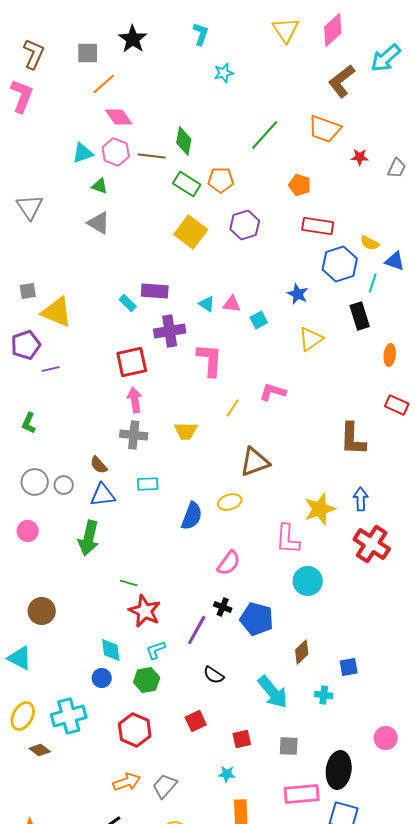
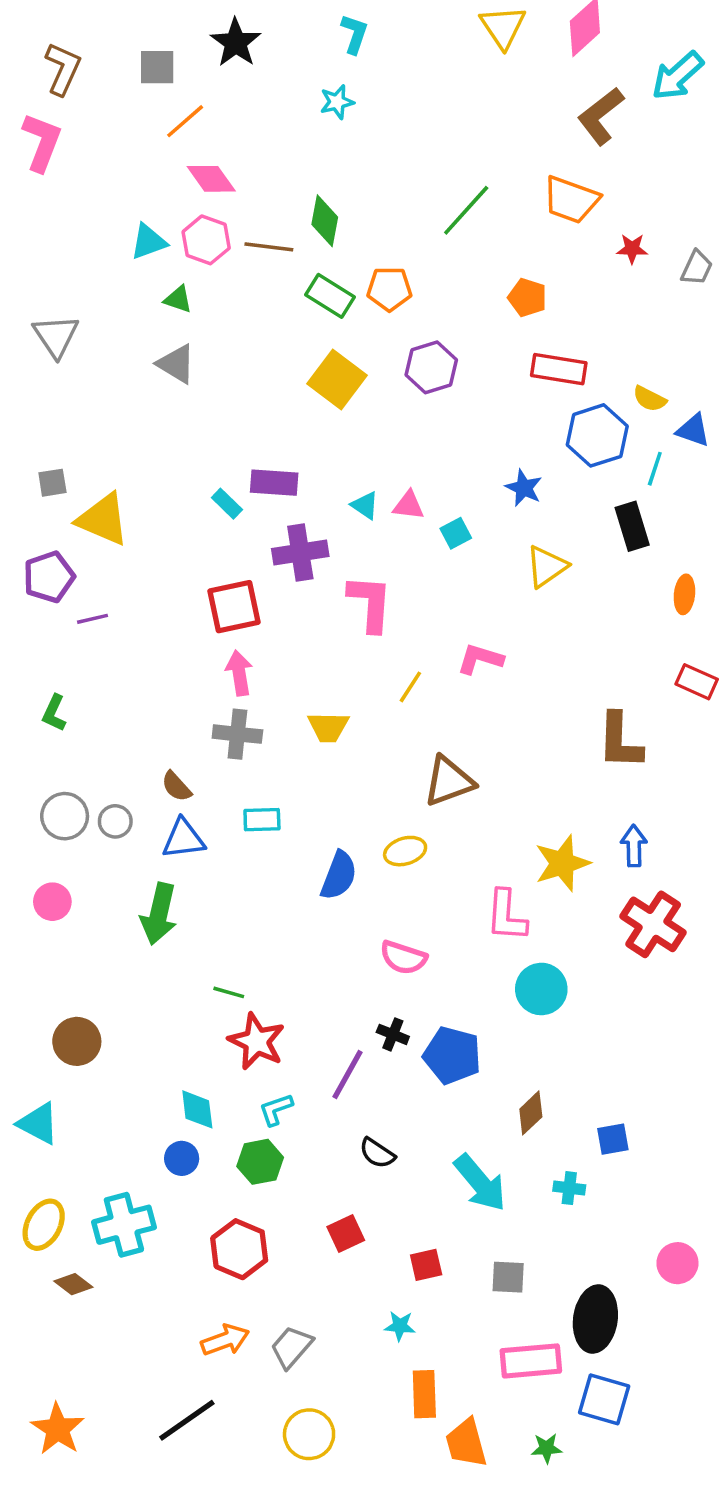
cyan star: (224, 73) -> (337, 102), moved
pink semicircle: (229, 563) -> (403, 958), turned 72

